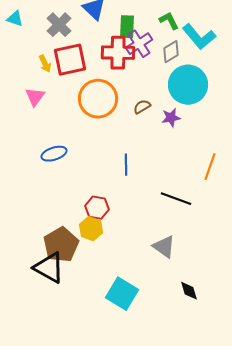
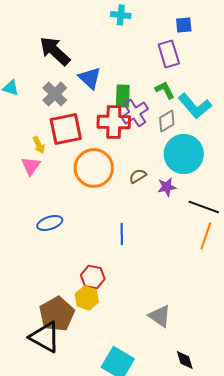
yellow arrow: (45, 64) -> (39, 145), moved
black line: (176, 199) -> (204, 207), moved

